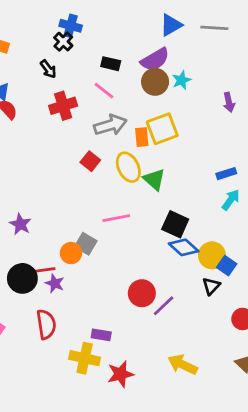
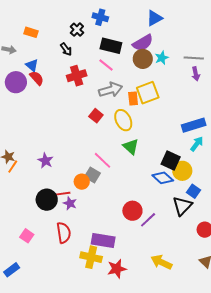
blue cross: (71, 26) -> (100, 17), moved
gray line: (214, 28) -> (194, 58), moved
black rectangle: (111, 64) -> (111, 46), size x1.5
blue rectangle: (226, 174) -> (194, 125), size x1.6
green triangle: (154, 179) -> (131, 147), moved
pink line: (116, 218) -> (103, 160), moved, turned 54
black square: (175, 224) -> (171, 160), moved
yellow circle: (212, 255) -> (182, 171), moved
black triangle: (211, 286) -> (182, 206), size x1.5
purple rectangle: (101, 335) -> (103, 240), size x1.6

